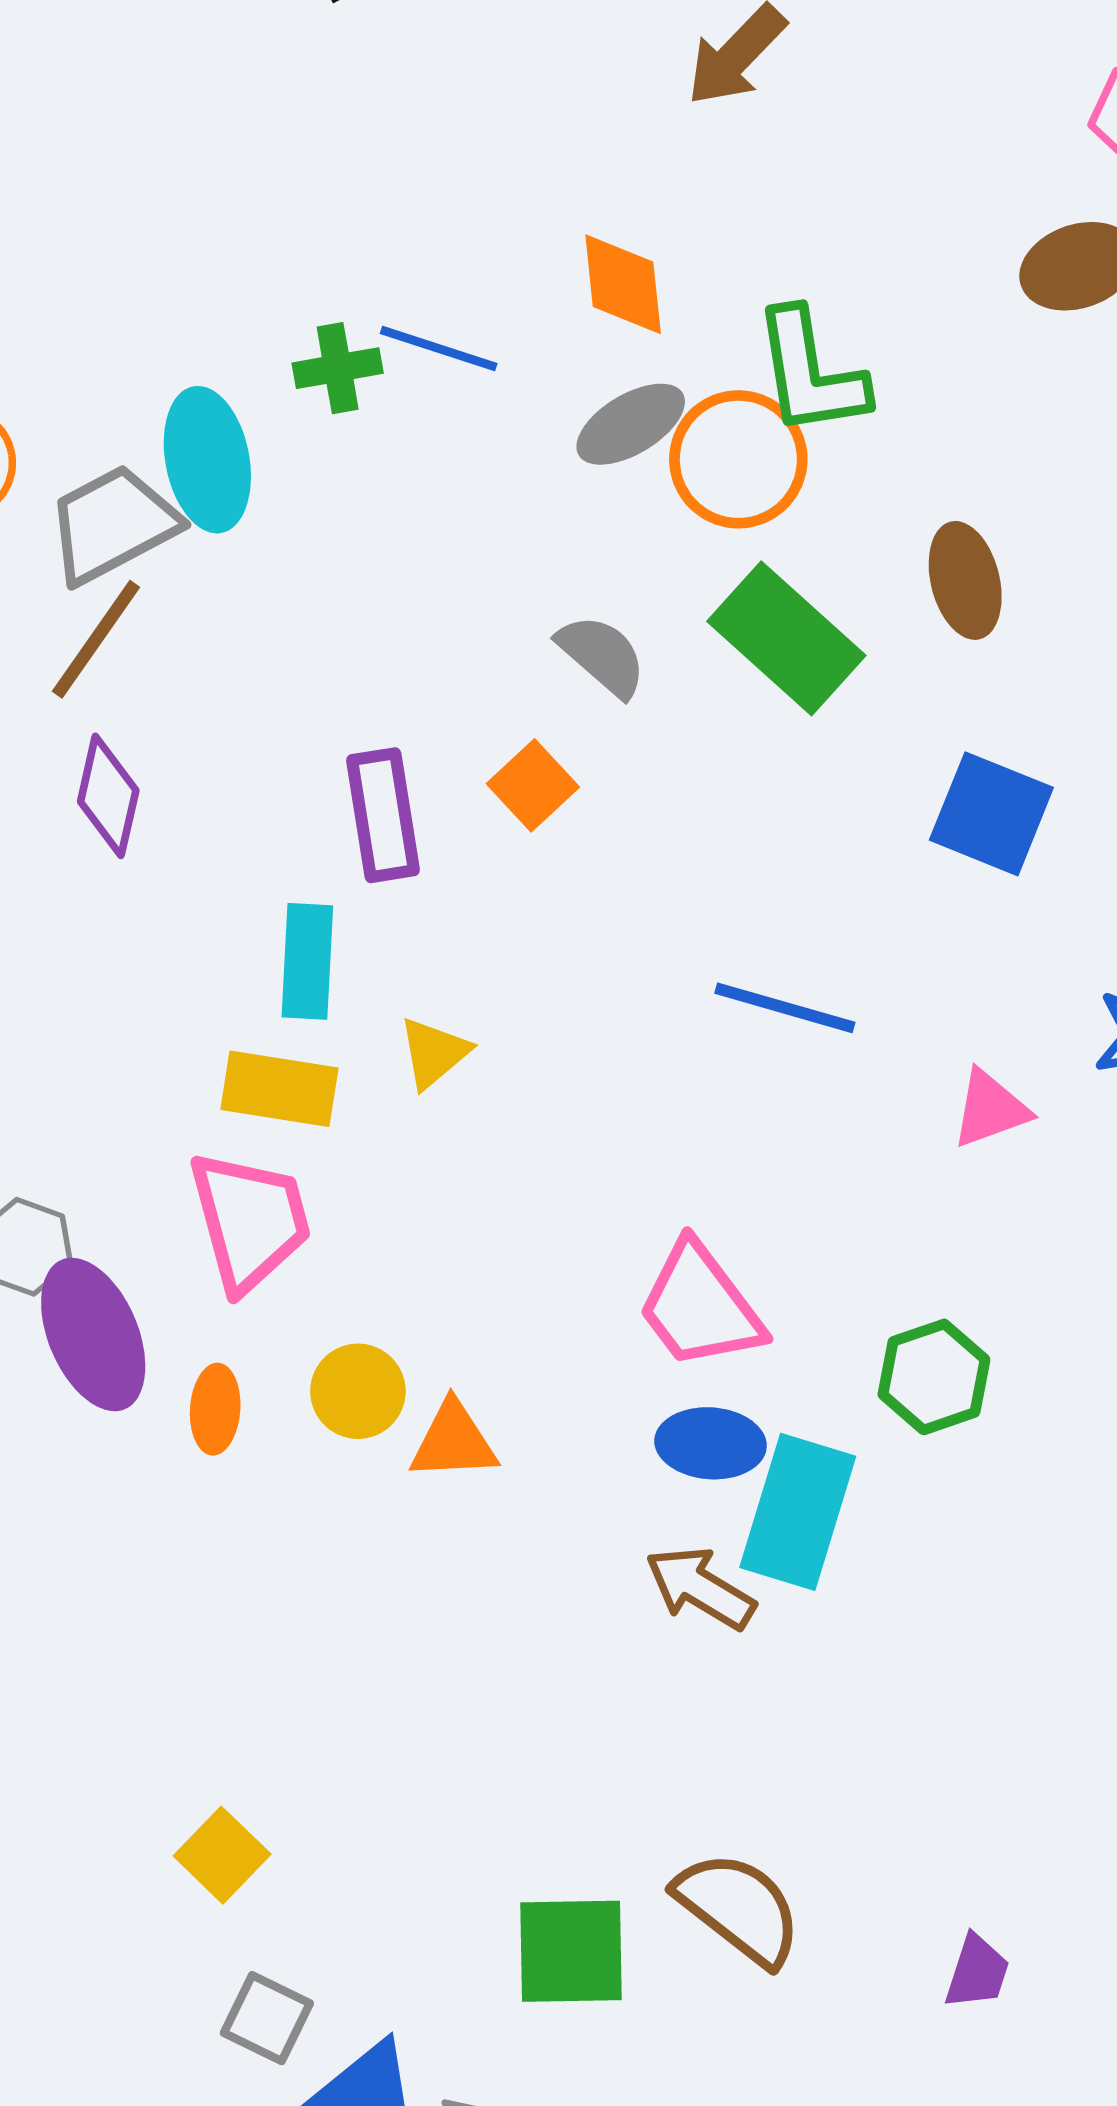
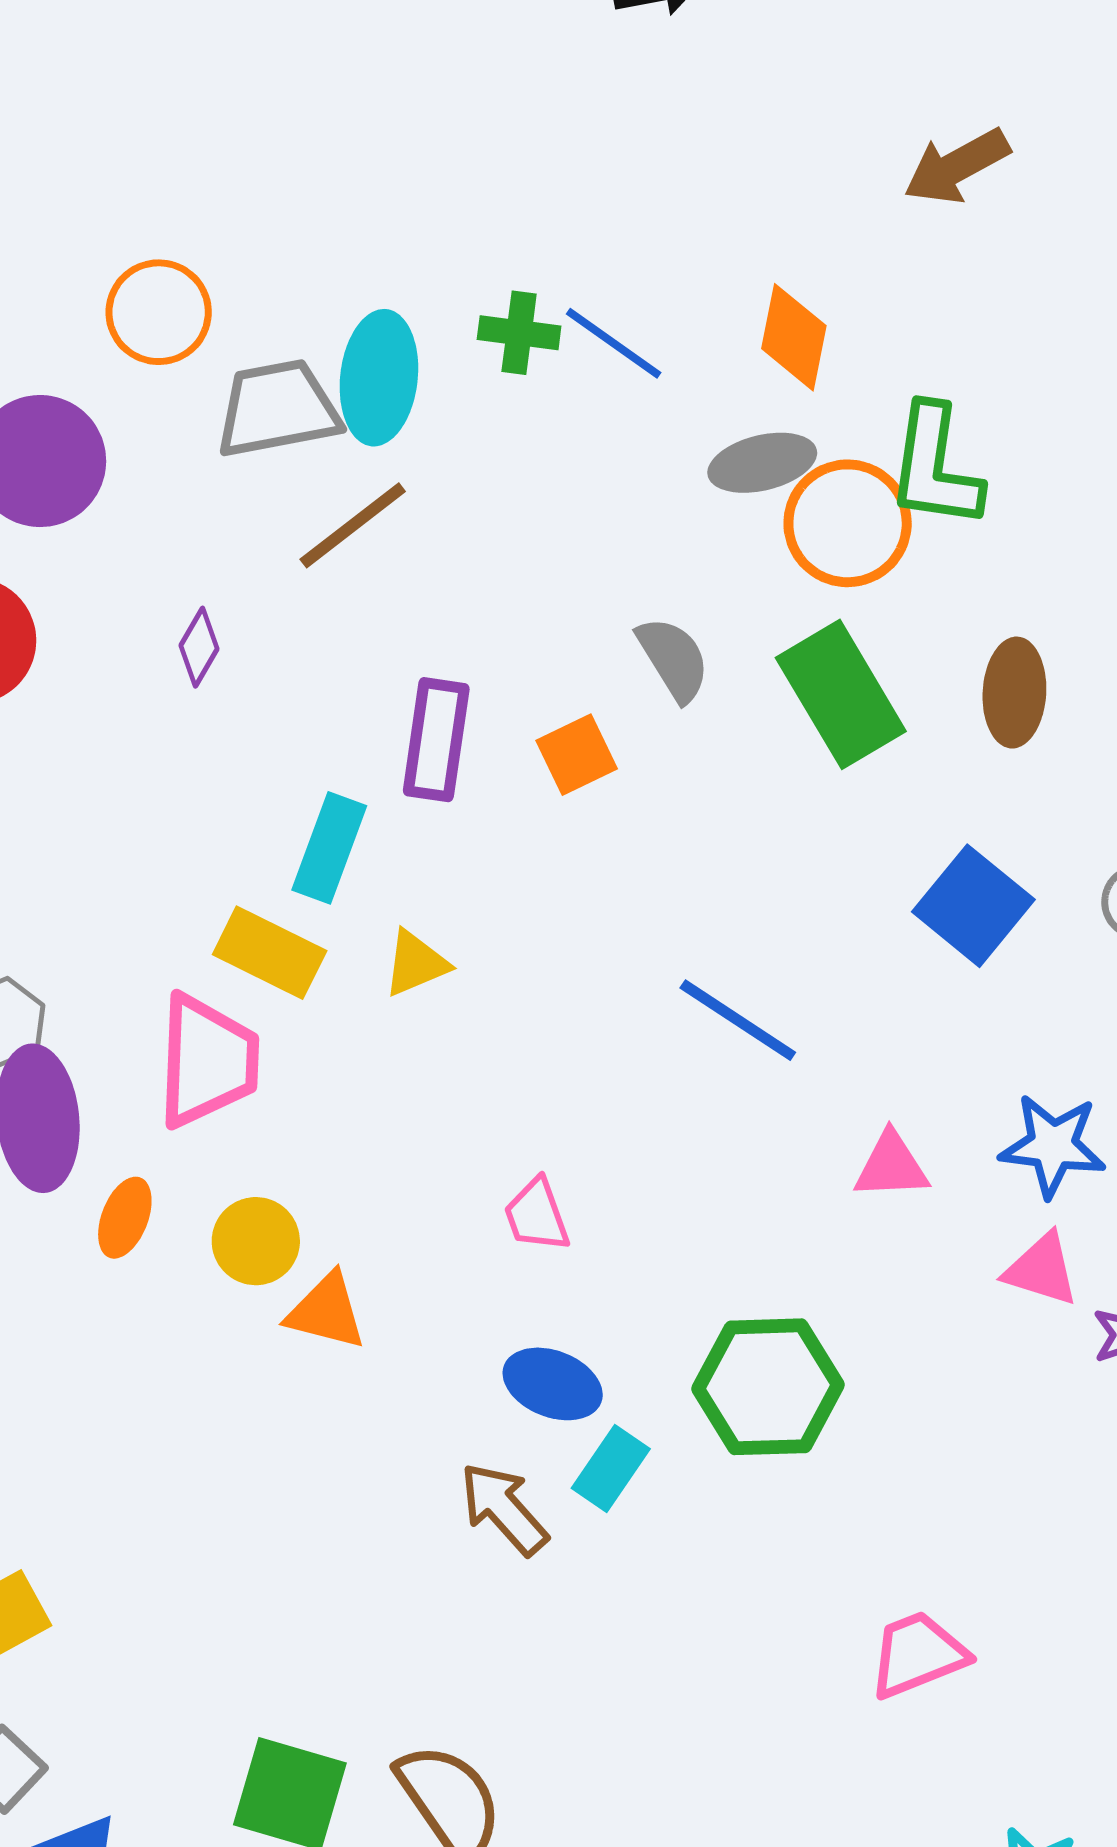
brown line: (96, 639) -> (353, 525), moved
purple diamond: (108, 796) -> (199, 647), size x0.7
pink trapezoid: (700, 1306) -> (537, 1215), moved, size x0.6
green hexagon: (934, 1377) -> (768, 1387), size x1.4
cyan rectangle: (798, 1512) -> (611, 1468), size x0.6

